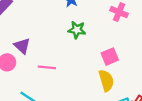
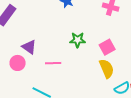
green star: (77, 30) -> (78, 40), moved

